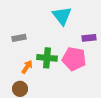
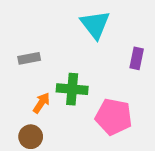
purple rectangle: (89, 38) -> (137, 58), turned -72
pink pentagon: (74, 59) -> (114, 117), moved

